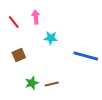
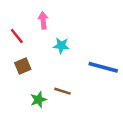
red line: (14, 22) -> (17, 36), moved
brown line: (52, 84) -> (62, 91), moved, turned 32

